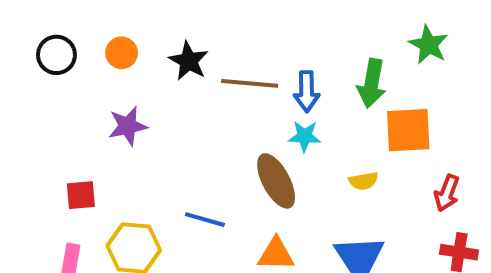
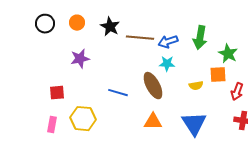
green star: (429, 45) -> (228, 54), moved
blue arrow: (307, 91) -> (168, 42), turned 72
orange square: (408, 130) -> (218, 75), moved, size x0.7
blue line: (205, 220) -> (118, 93), moved

